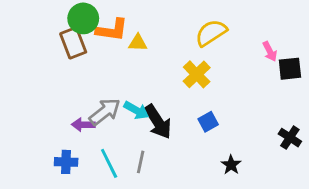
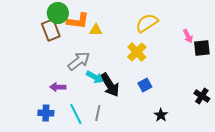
gray arrow: (105, 112) -> (79, 61), moved

